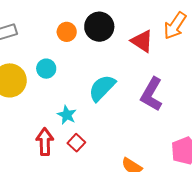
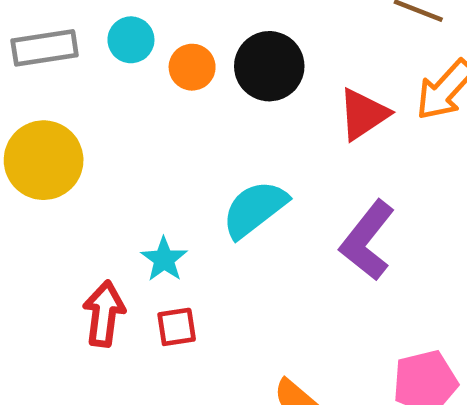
red triangle: (142, 41) -> (363, 114), turned 45
cyan circle: (46, 69) -> (131, 40), moved
red square: (76, 143) -> (177, 327), turned 30

